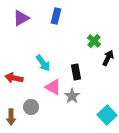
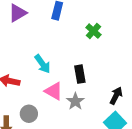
green cross: (94, 41) -> (93, 31), moved
black arrow: (108, 58) -> (116, 96), moved

